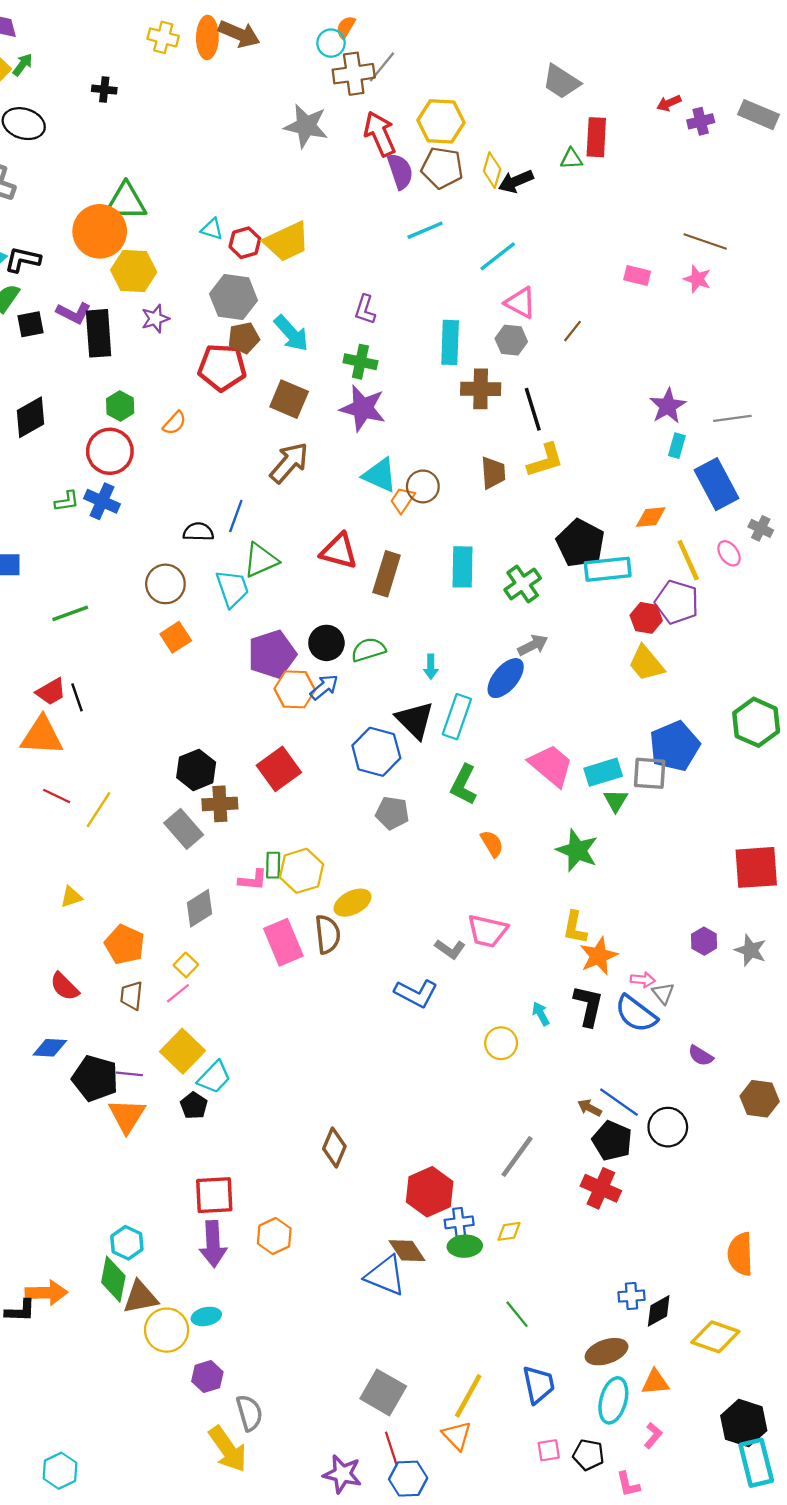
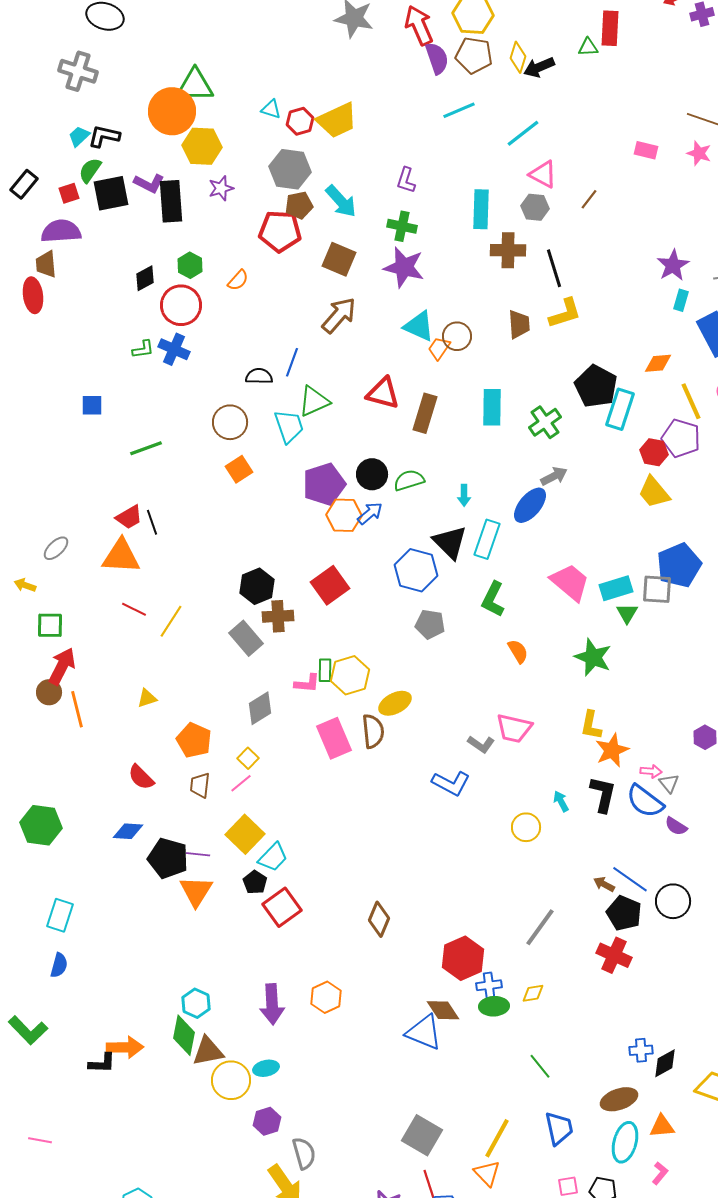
black square: (31, 324) -> (111, 193), size x1.5
black diamond: (31, 417) -> (145, 278), moved, size x0.7
cyan rectangle: (608, 569) -> (620, 409), turned -66
purple semicircle: (701, 1056) -> (676, 826), moved
red square: (214, 1195) -> (282, 907), moved, turned -33

